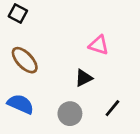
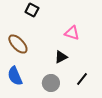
black square: (18, 14) -> (32, 10), moved
blue semicircle: (21, 104) -> (15, 76), turned -138

